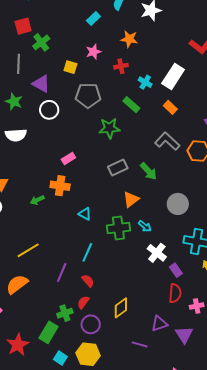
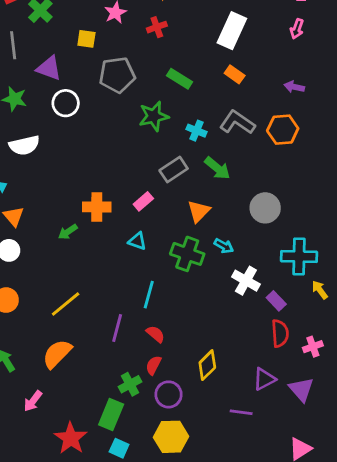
cyan cross: (145, 82) -> (196, 131), moved
pink rectangle: (68, 159) -> (143, 201), moved
green cross: (118, 228) -> (187, 254), turned 35
cyan square: (60, 358) -> (119, 448), moved

